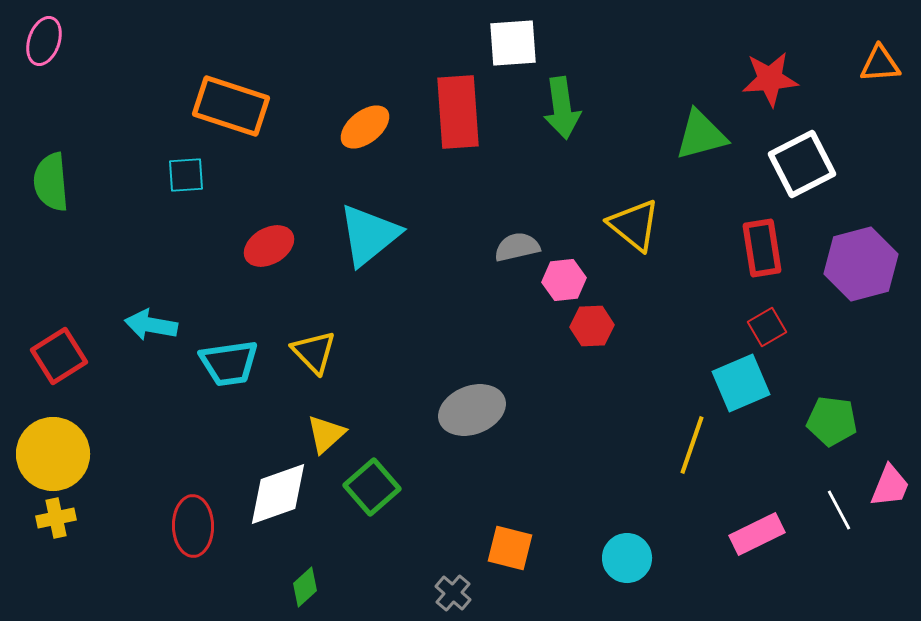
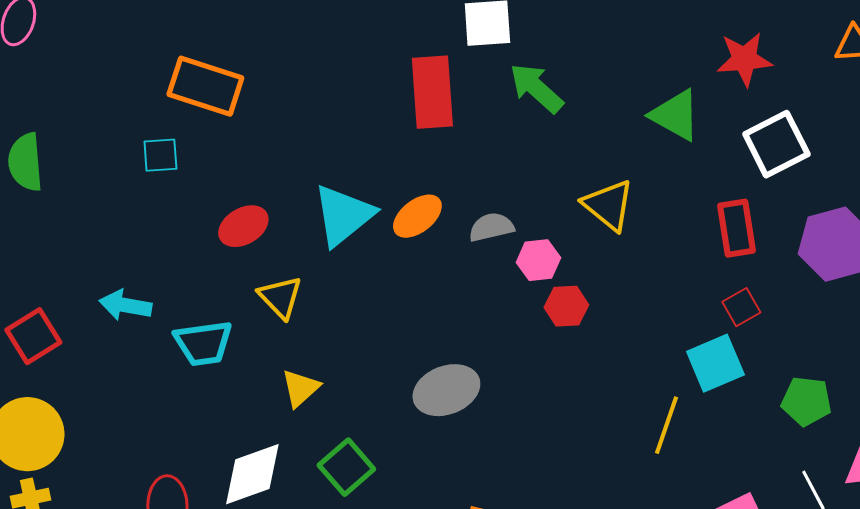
green arrow: (562, 108) -> (536, 88), turned 140
orange ellipse: (365, 127) -> (417, 216), moved
green triangle: (701, 135) -> (675, 115), turned 44
yellow triangle: (314, 352) -> (280, 297), moved
yellow triangle: (326, 434) -> (300, 388), moved

